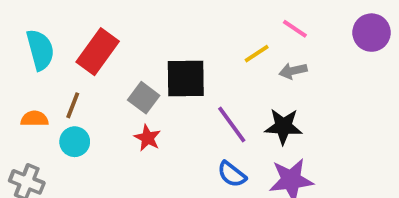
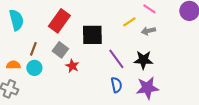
red rectangle: (98, 52) -> (59, 21), moved
gray square: (144, 98) -> (60, 50), moved
orange semicircle: (34, 119) -> (13, 65), moved
blue semicircle: (232, 174) -> (116, 85), turned -140

